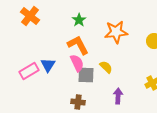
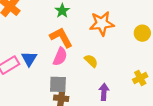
pink semicircle: (77, 63) -> (60, 57), turned 48
gray square: (86, 75) -> (58, 84), moved

